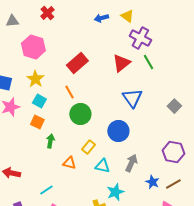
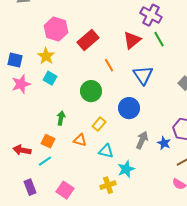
pink hexagon: (33, 47) -> (56, 29), moved
orange line: (69, 92) -> (109, 65), moved
orange square: (37, 122) -> (48, 141), moved
cyan triangle: (102, 166) -> (106, 151), moved
blue star: (152, 182) -> (164, 143), moved
cyan line: (46, 190) -> (45, 161), moved

